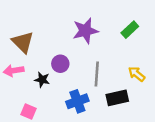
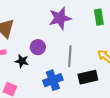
green rectangle: (130, 30) -> (99, 17), turned -56

